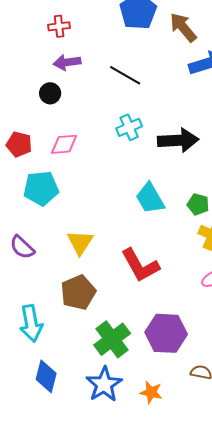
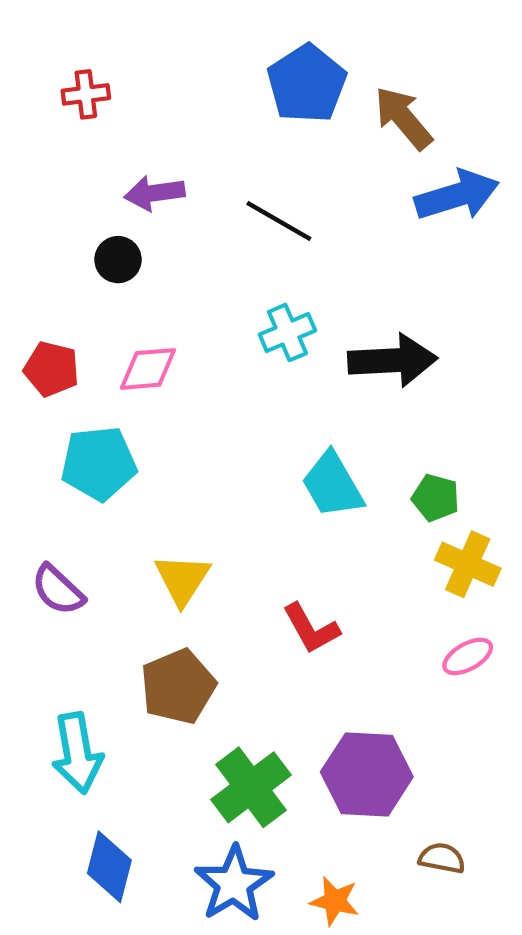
red cross: (59, 26) -> (86, 94), moved
red L-shape: (140, 265) -> (311, 629), size x0.7

